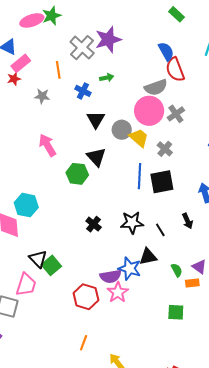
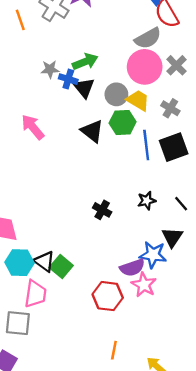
orange line: (58, 70) -> (20, 20), moved
green arrow: (107, 78) -> (85, 62), moved, size x1.5
blue cross: (83, 91) -> (68, 79), moved
gray star: (42, 96) -> (50, 69), moved
green hexagon: (77, 174) -> (123, 122), moved
cyan hexagon: (26, 205) -> (20, 263), moved
black star: (132, 223) -> (147, 201), size x0.7
black triangle: (148, 257) -> (172, 237), turned -36

